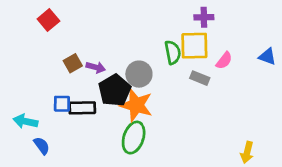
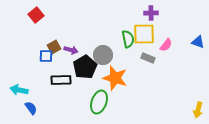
blue square: (62, 104) -> (46, 56), moved
orange star: (136, 105) -> (115, 78), moved
yellow arrow: (247, 152) -> (198, 110), moved

